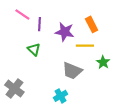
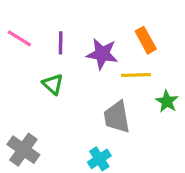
pink line: (22, 14) -> (19, 38), moved
gray trapezoid: (72, 71) -> (117, 117), turned 60

